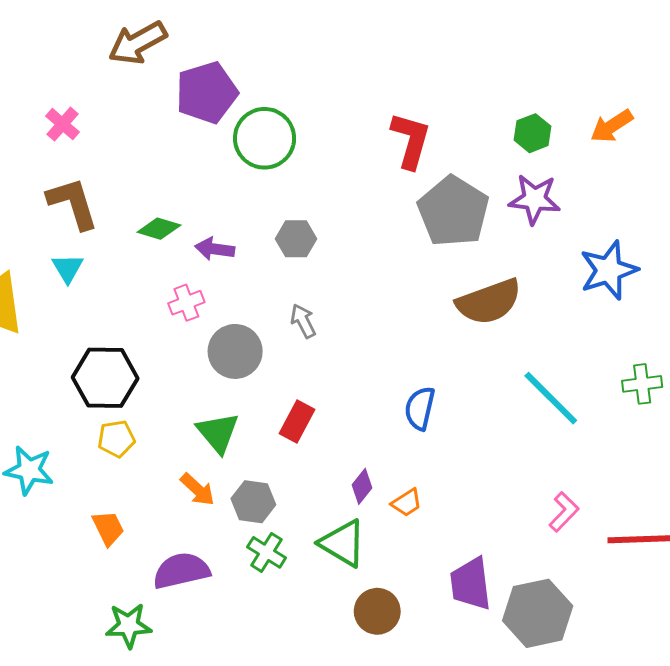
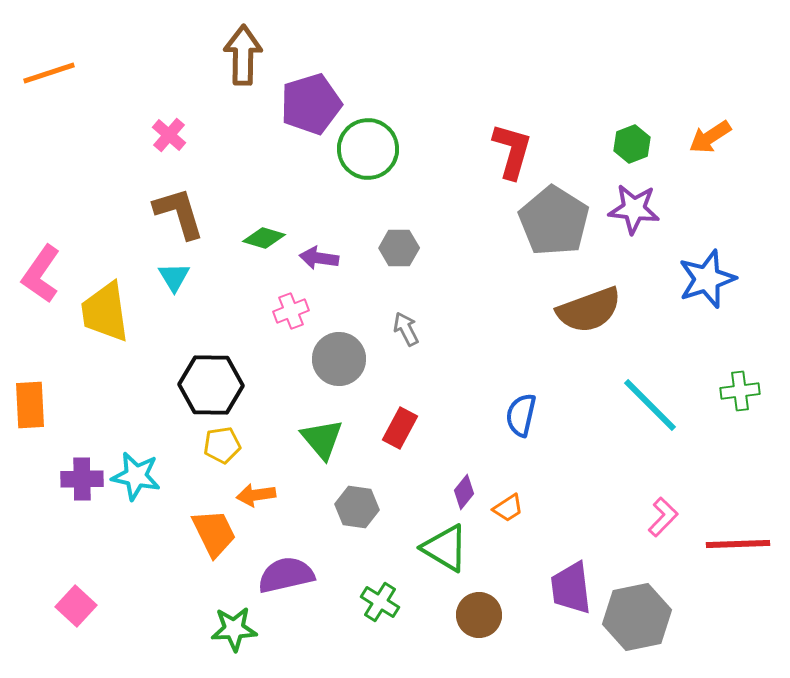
brown arrow: (138, 43) -> (243, 55), turned 120
orange arrow: (198, 489) -> (256, 495), moved, turned 129
orange trapezoid: (108, 528) -> (214, 533), size x1.4
green cross: (267, 552) -> (380, 602), moved

